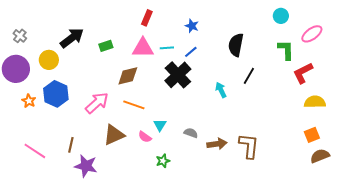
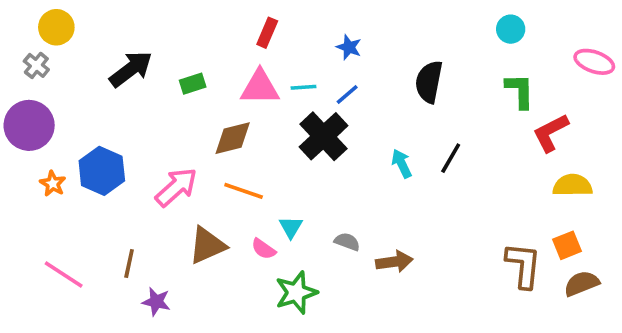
pink ellipse: (312, 34) -> (594, 62), moved, turned 55
yellow circle: (49, 60) -> (56, 27), moved
black line: (249, 76) -> (451, 158), moved
brown L-shape: (249, 146) -> (523, 265), moved
green star: (163, 161) -> (296, 293), size x1.6
purple star: (86, 166) -> (156, 302), size x0.7

